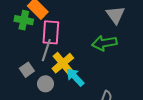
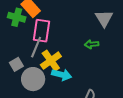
green arrow: (104, 43) -> (92, 44), size x0.6
cyan arrow: (75, 77) -> (62, 75), turned 144
gray circle: (45, 84) -> (33, 79), size x1.5

